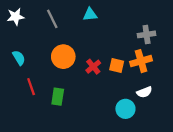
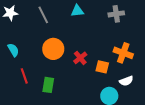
gray cross: (147, 34) -> (116, 14), moved
orange cross: (141, 61) -> (123, 53), turned 36
orange square: (117, 66) -> (102, 67), moved

